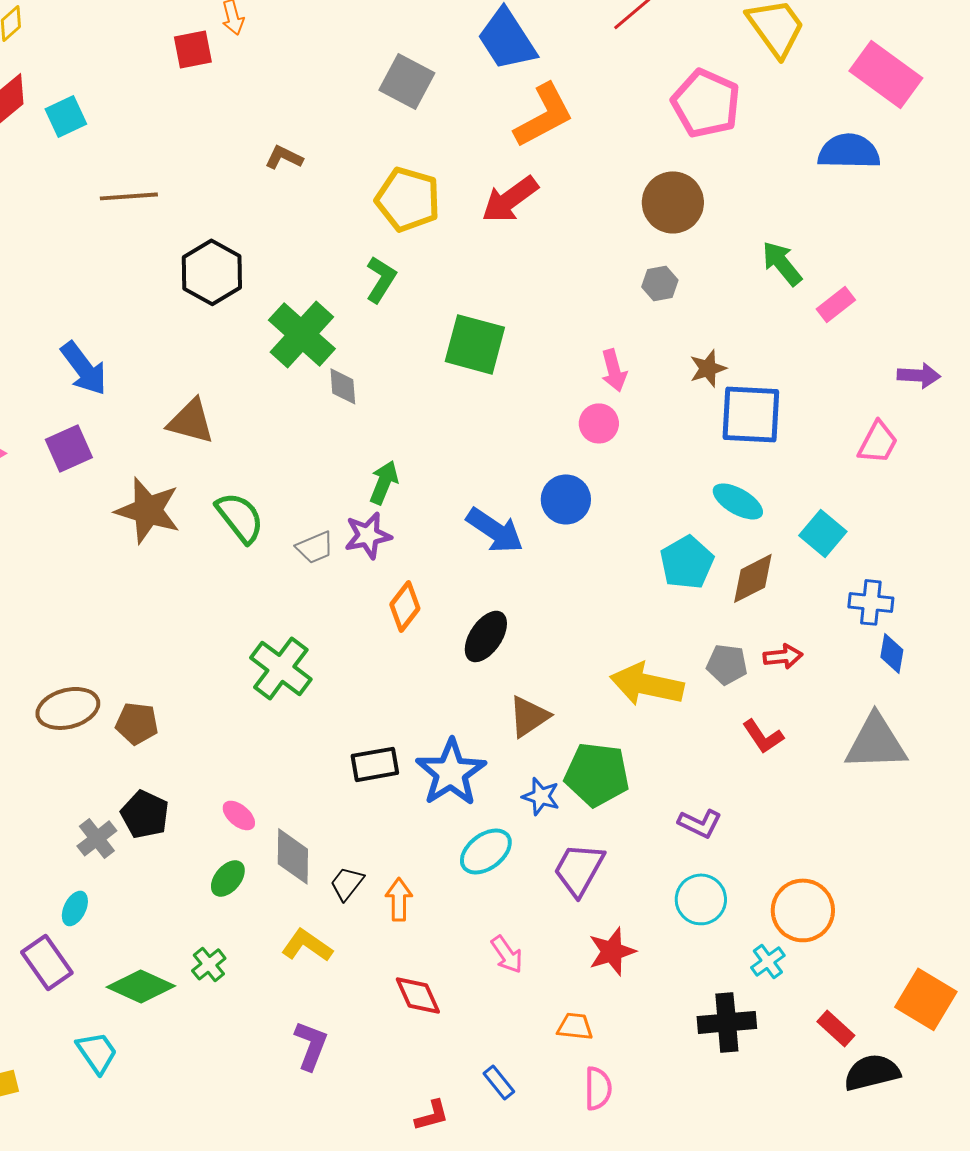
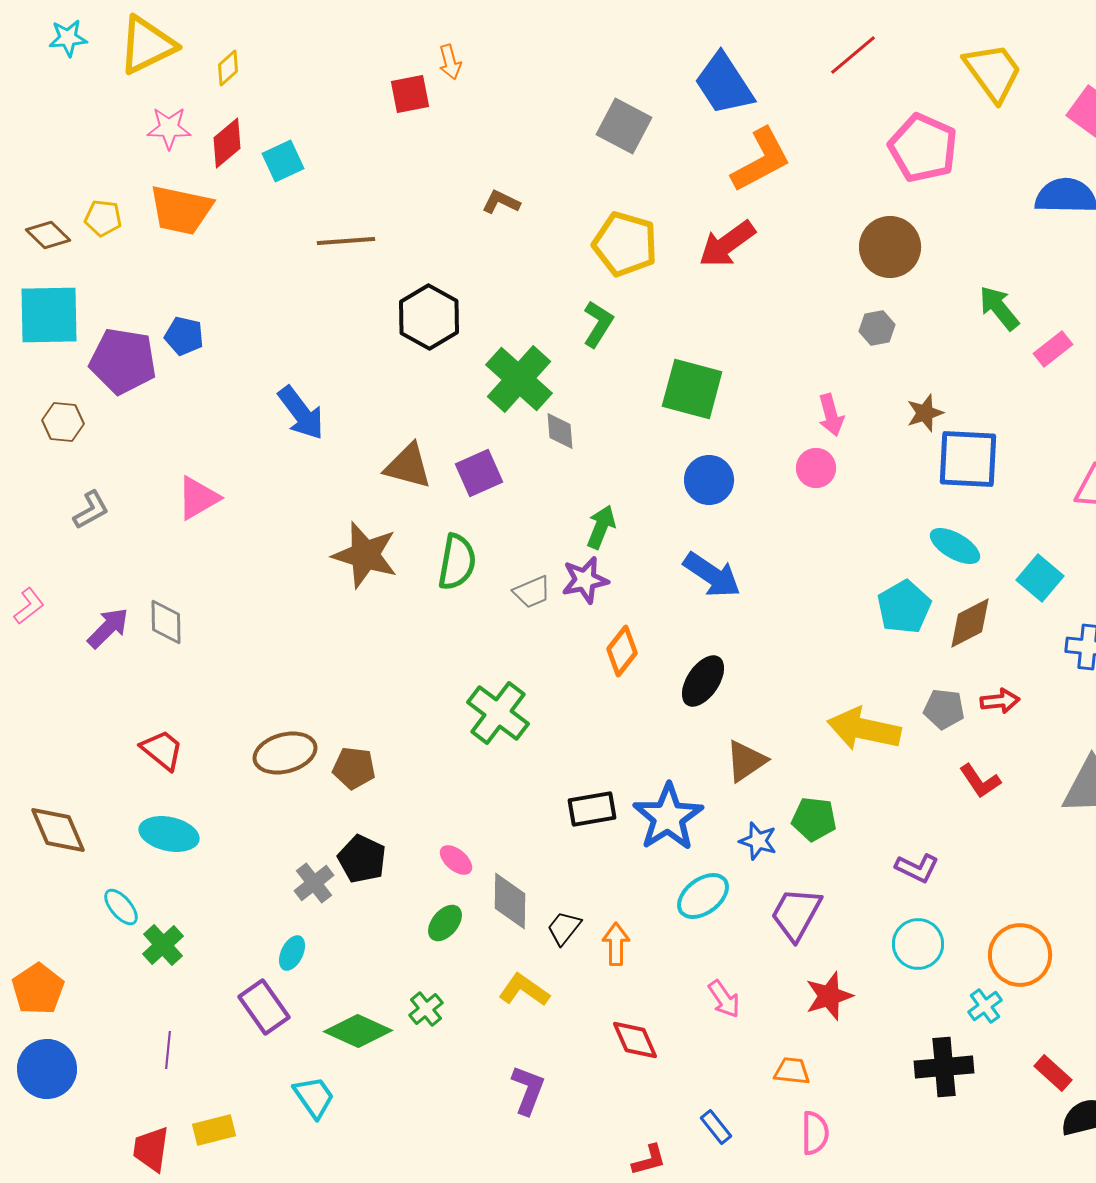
purple square: (69, 448) -> (479, 473), moved
blue circle: (566, 499) -> (709, 480), moved
green semicircle: (240, 517) -> (457, 562), turned 48
green pentagon: (597, 774) -> (814, 819), size x0.7

